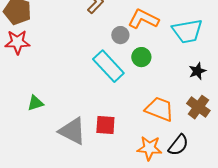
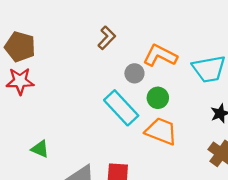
green triangle: (35, 103) -> (40, 149), turned 42
orange trapezoid: (159, 109) -> (161, 131), moved

